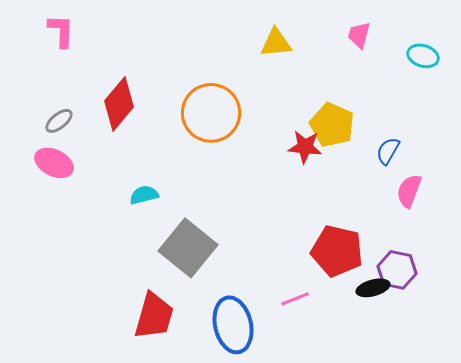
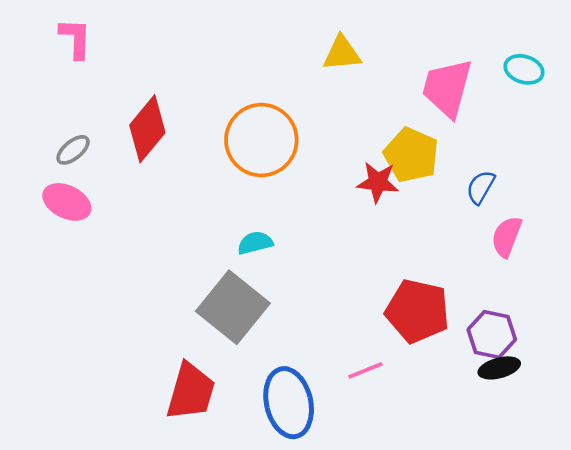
pink trapezoid: (359, 35) -> (447, 88), moved, size x1.8
cyan semicircle: (144, 195) -> (255, 243), moved
black ellipse: (373, 288) -> (499, 368), moved

